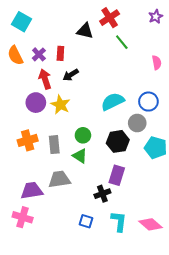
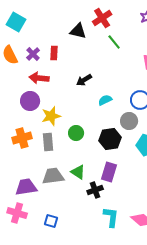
black arrow: (71, 75) -> (84, 80), moved
red arrow: (45, 79) -> (39, 78), turned -66
cyan semicircle: (113, 102) -> (105, 100), size x0.6
yellow star: (60, 105) -> (51, 116), moved, turned 30
green triangle: (80, 156) -> (78, 172), moved
blue square: (86, 221) -> (51, 221), moved

